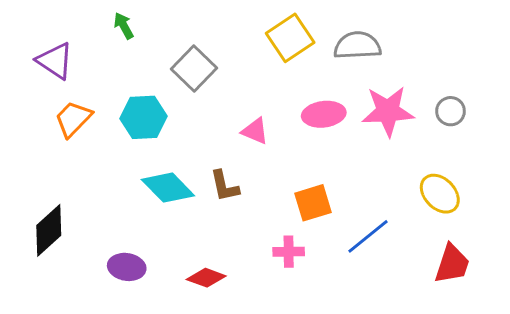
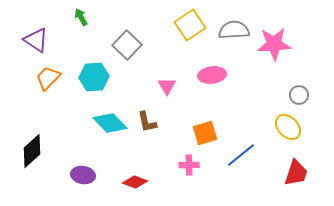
pink star: (388, 111) -> (274, 44), moved
gray circle: (450, 111) -> (299, 95), moved
pink triangle: (255, 131) -> (167, 86), turned 36

